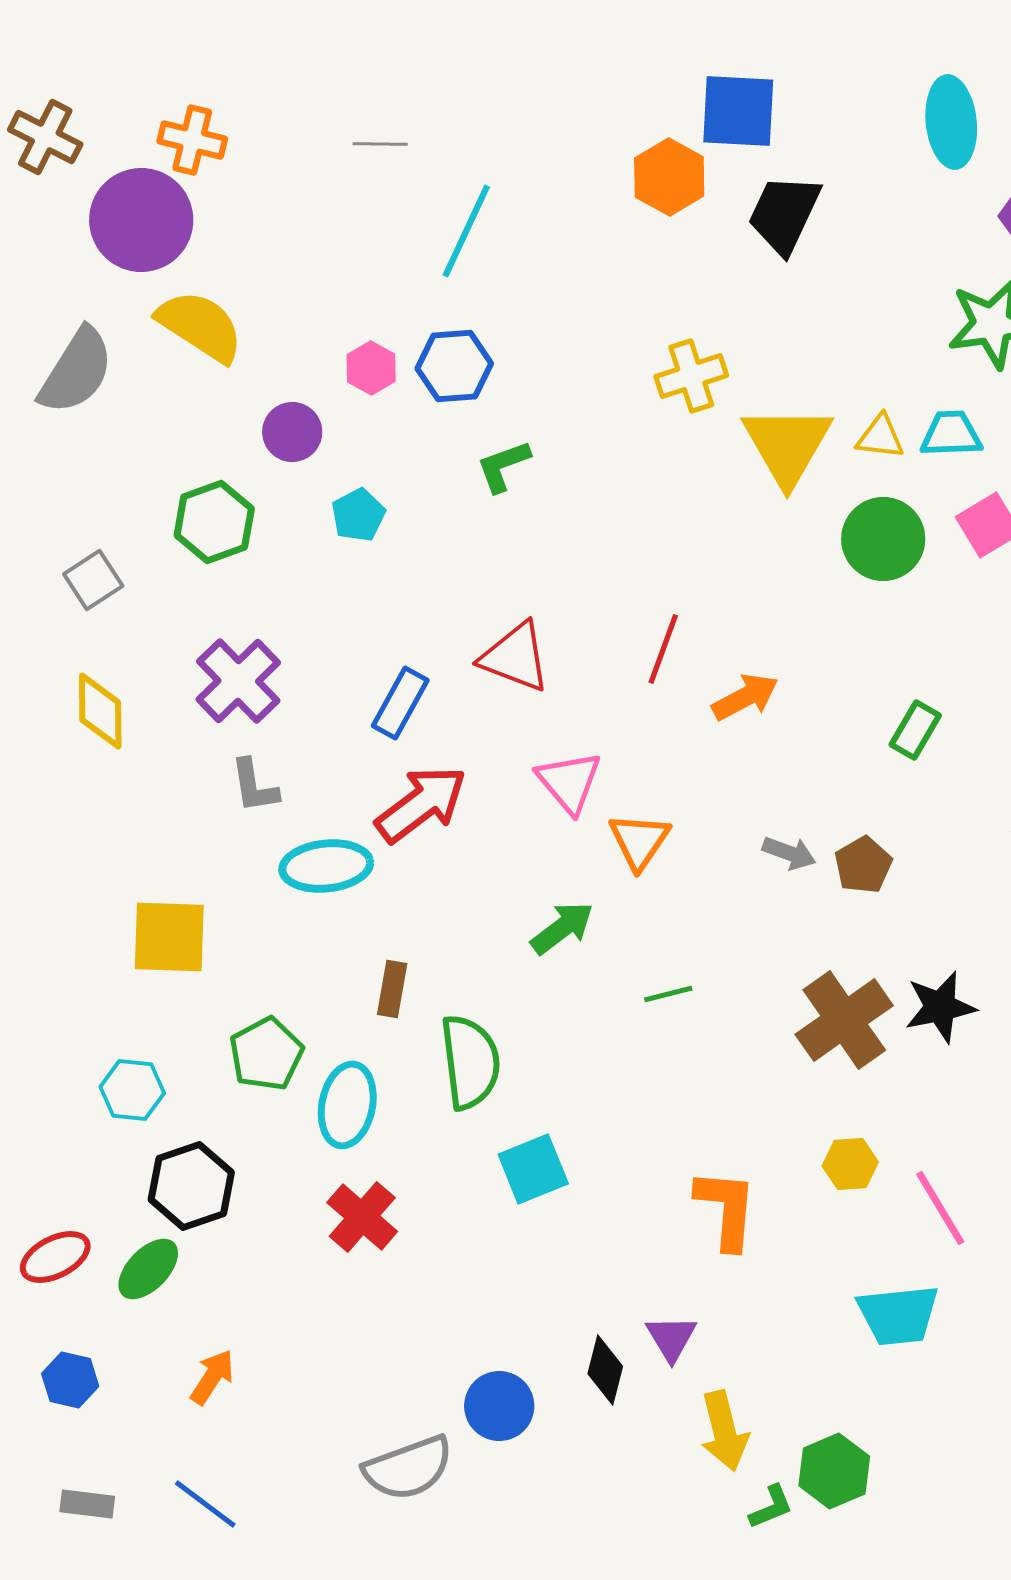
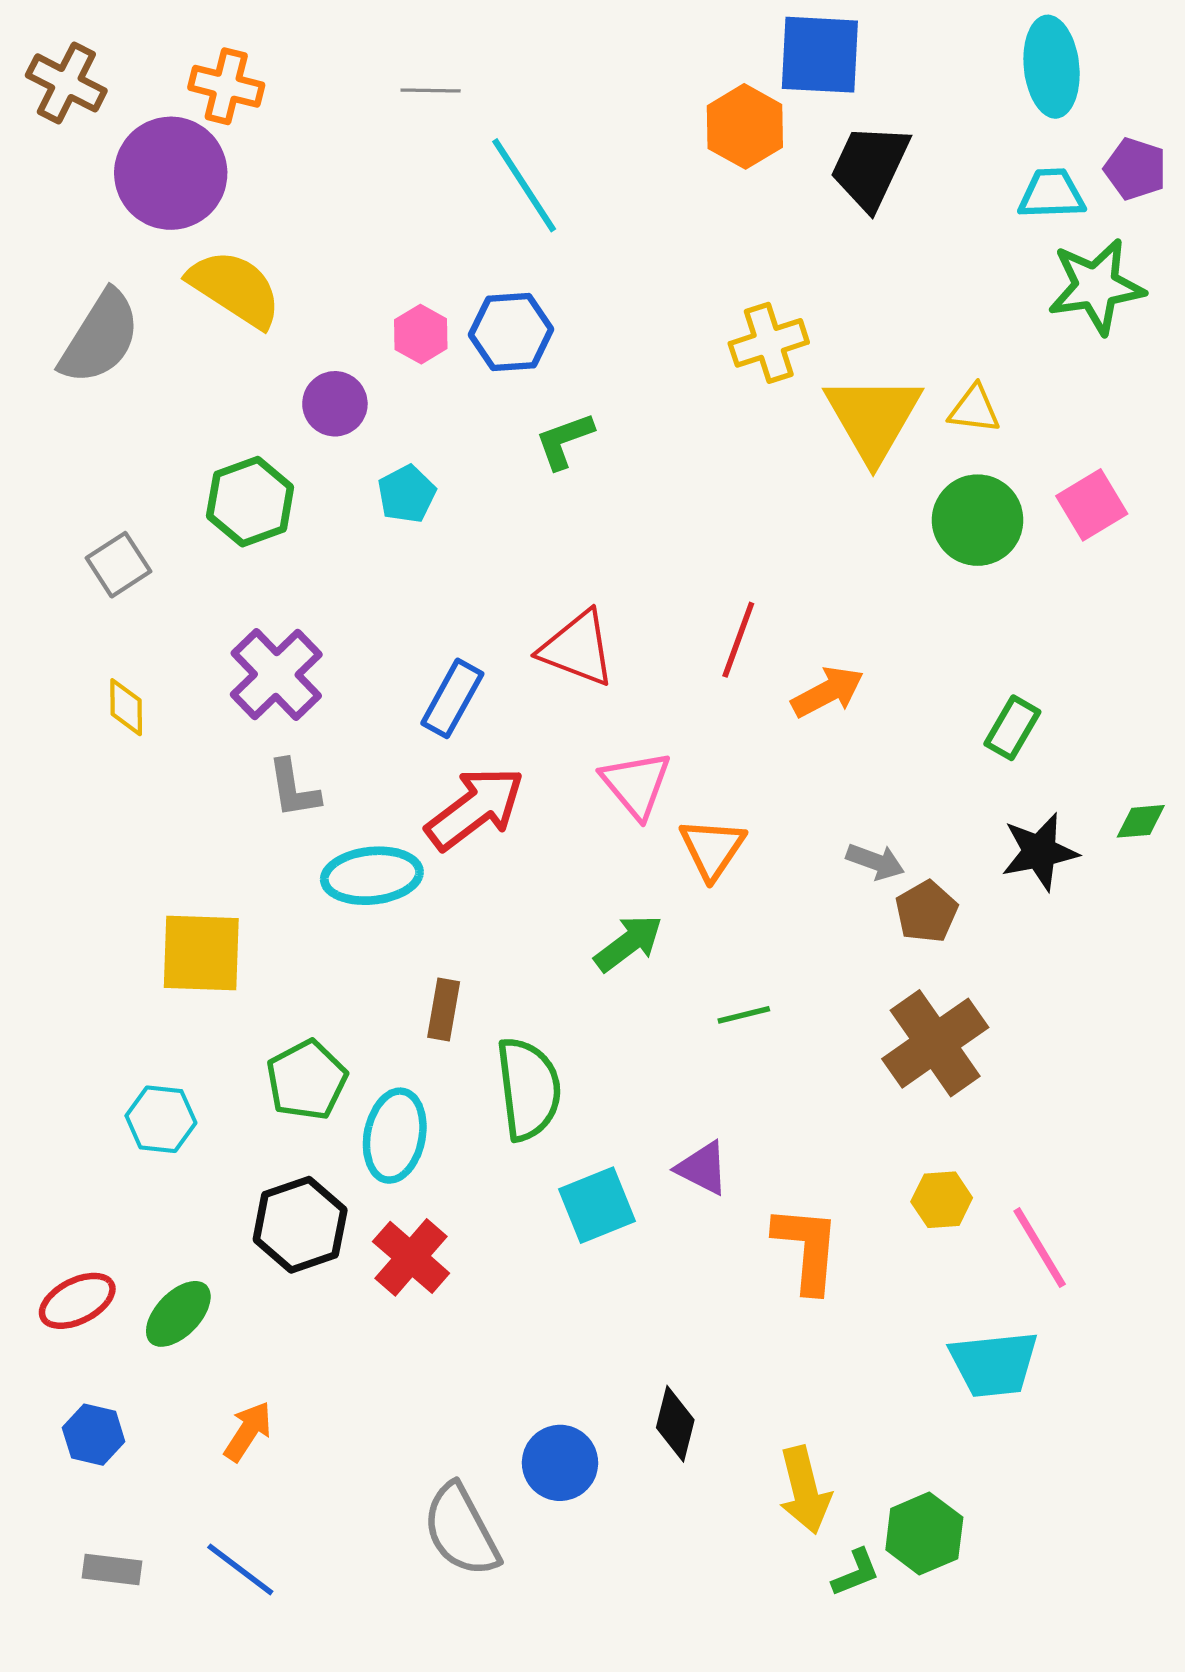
cyan line: (466, 231) -> (524, 185), turned -58
cyan trapezoid: (951, 434) -> (1052, 194), moved
yellow diamond: (100, 711) -> (126, 707), size x0.7
brown pentagon: (863, 865) -> (926, 912), moved
black star: (940, 1007) -> (1040, 852), moved
black hexagon: (191, 1186) -> (300, 1225), moved
purple triangle: (671, 1338) -> (702, 1168), moved, turned -32
gray semicircle: (408, 1468) -> (461, 1530), turned 82

